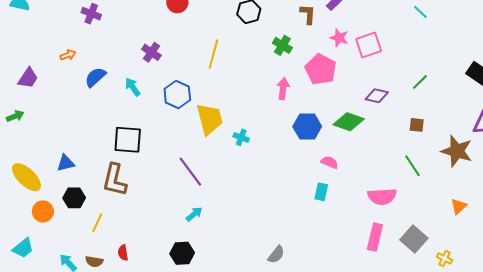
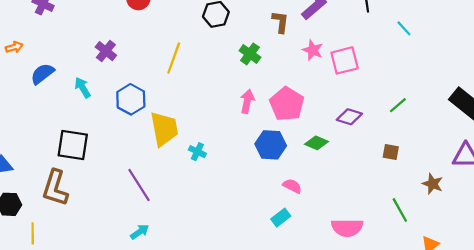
pink pentagon: (321, 69) -> (287, 104), moved
green diamond: (349, 122) -> (317, 143), size x0.7
brown star: (457, 151) -> (433, 184), size x0.6
green line: (413, 166) -> (400, 210), moved
cyan rectangle: (321, 192) -> (281, 218), turned 36
yellow line: (97, 223) -> (33, 233), turned -30

